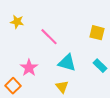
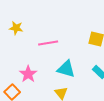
pink line: (49, 37) -> (48, 43), turned -54

